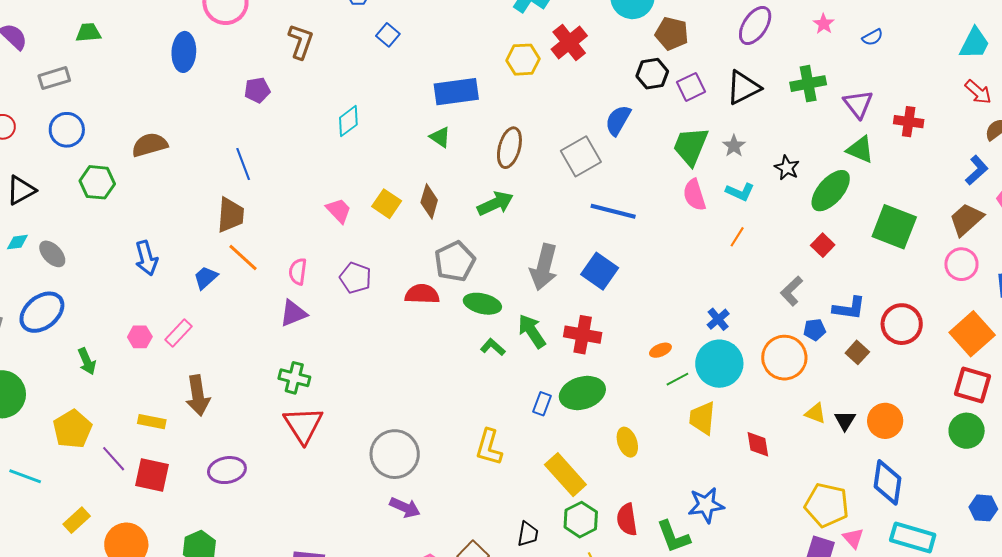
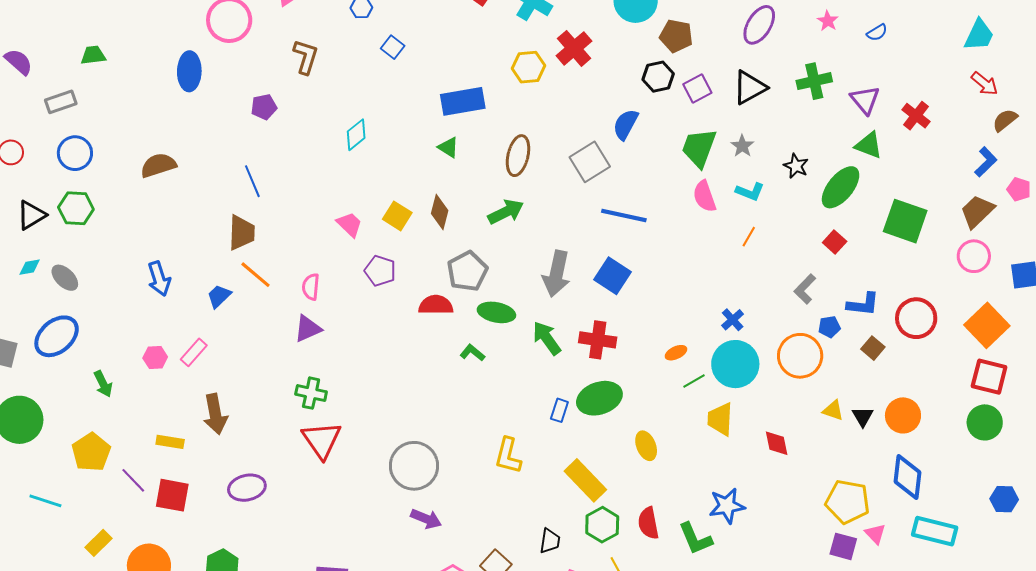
red cross: (909, 122) -> (916, 116), turned 32
green hexagon: (97, 182) -> (76, 208), moved
purple pentagon: (355, 278) -> (380, 271), moved
green L-shape: (493, 347) -> (472, 353), moved

